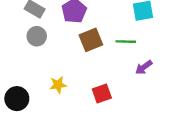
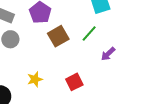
green line: (126, 42) -> (89, 34), turned -42

